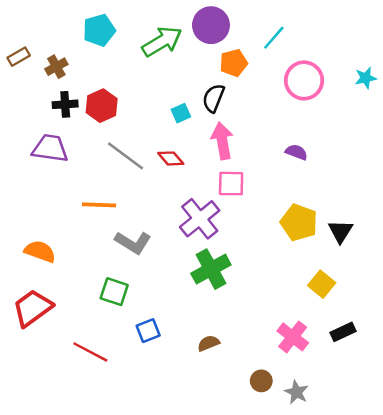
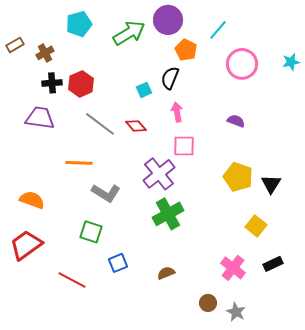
orange pentagon: (234, 63) -> (186, 50), turned -30
pink arrow: (222, 141) -> (177, 112), size x0.7

